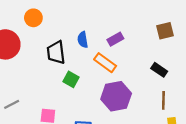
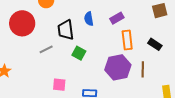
orange rectangle: (105, 63) -> (127, 40), moved, turned 48
brown line: (163, 100) -> (143, 69), moved
gray line: (12, 104) -> (46, 49), moved

